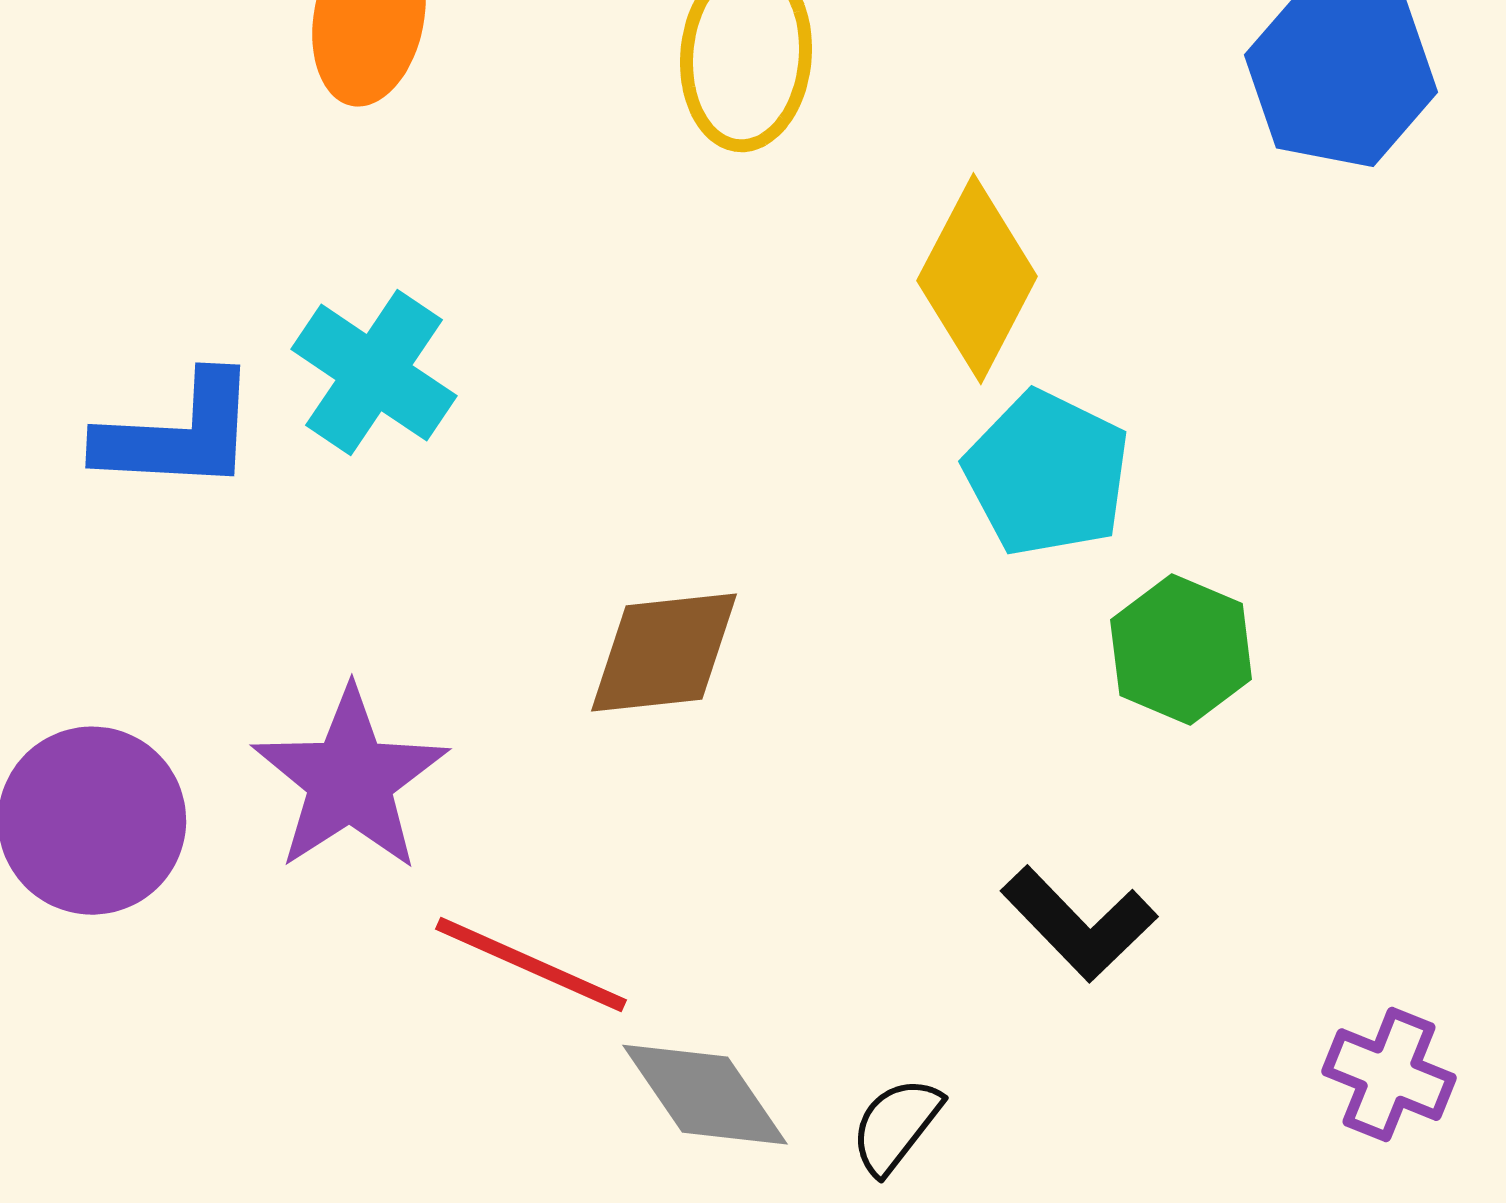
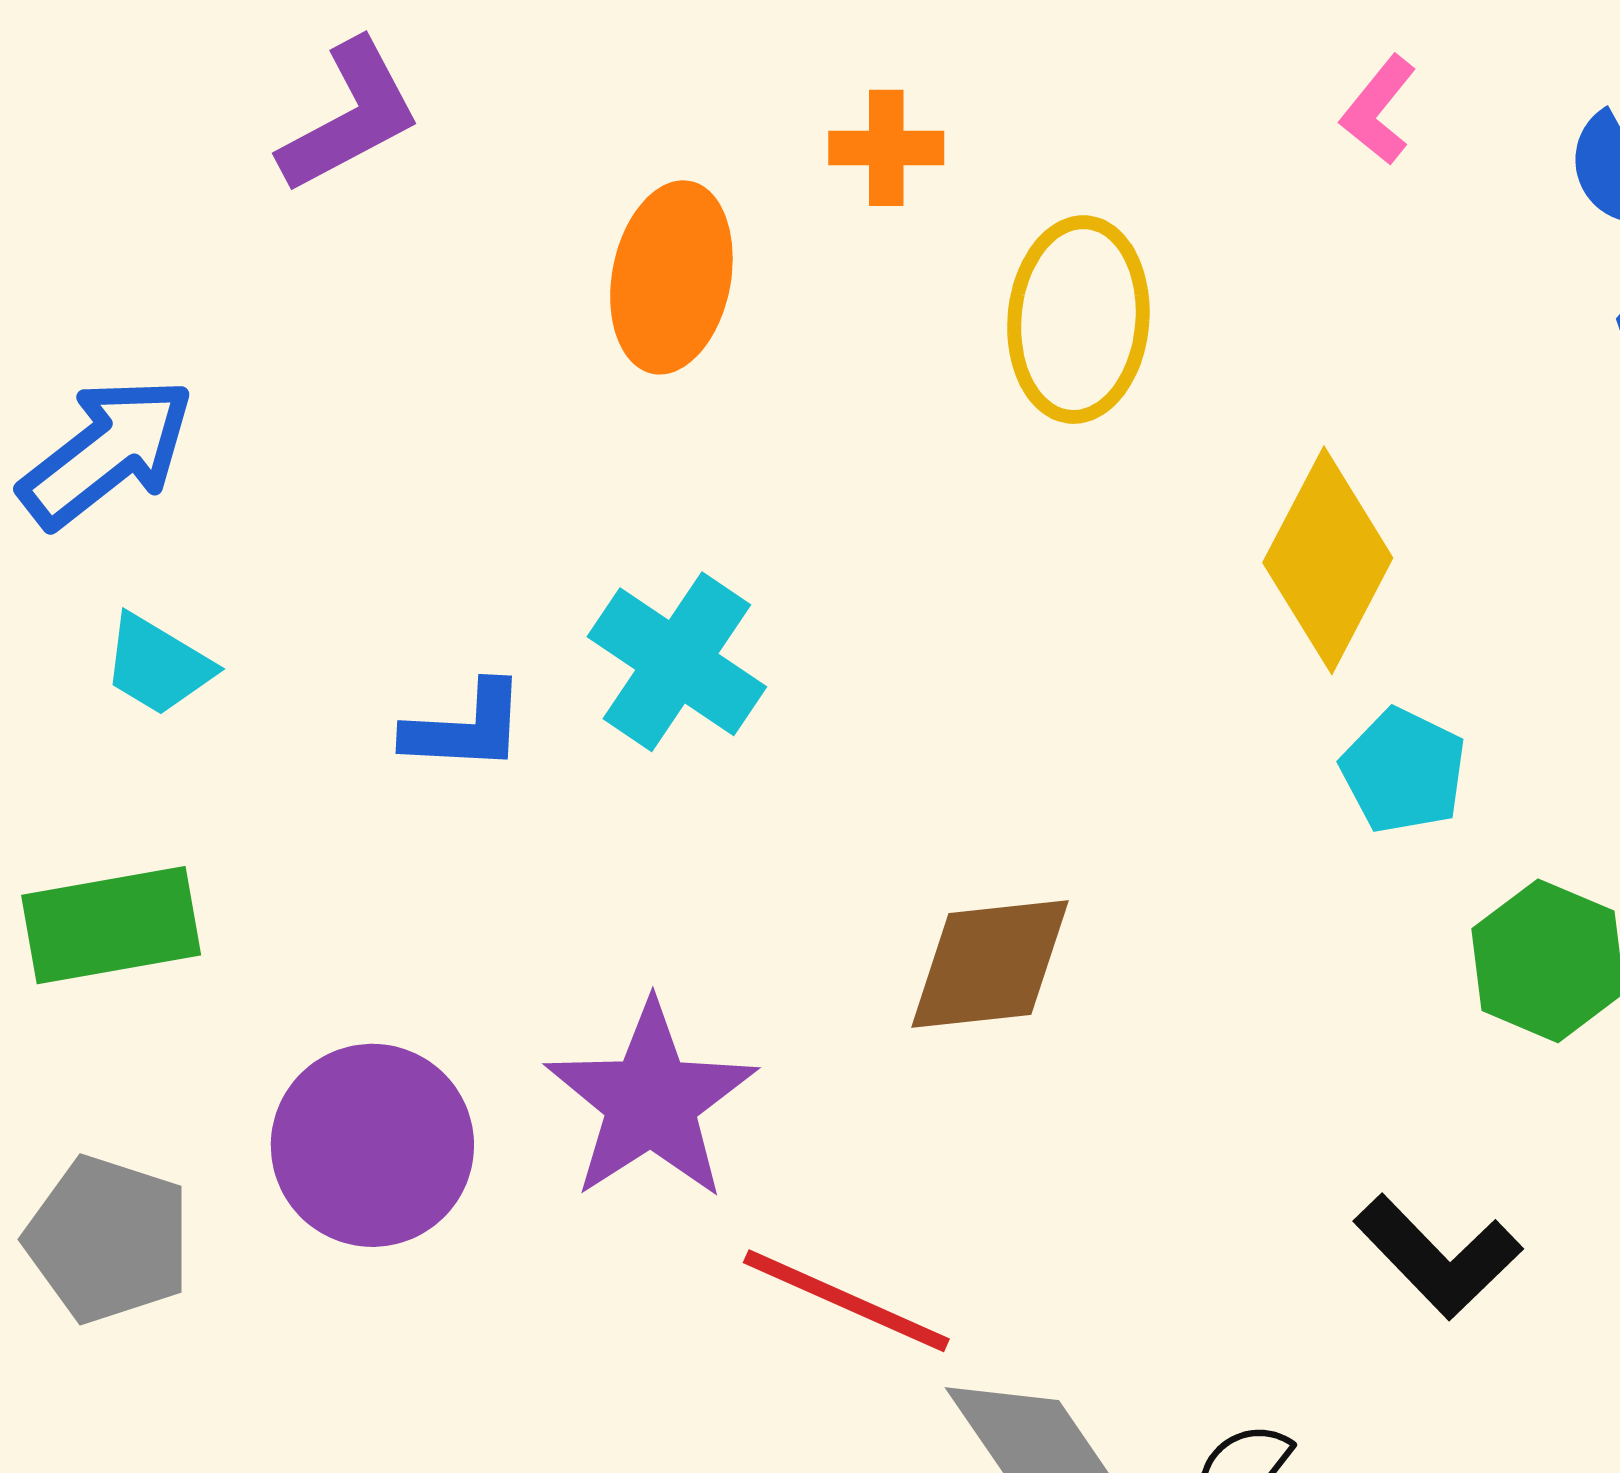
blue L-shape: (178, 434) -> (465, 728), size x0.7
cyan pentagon: (1047, 474) -> (1403, 771), size x0.7

